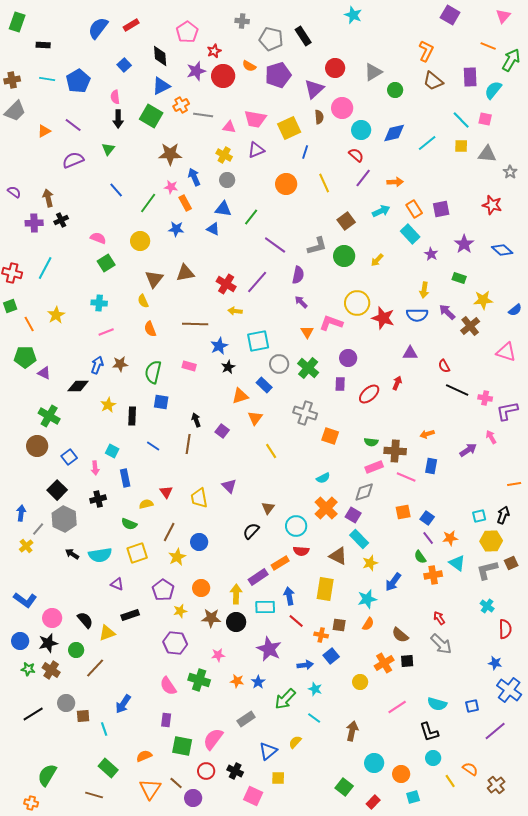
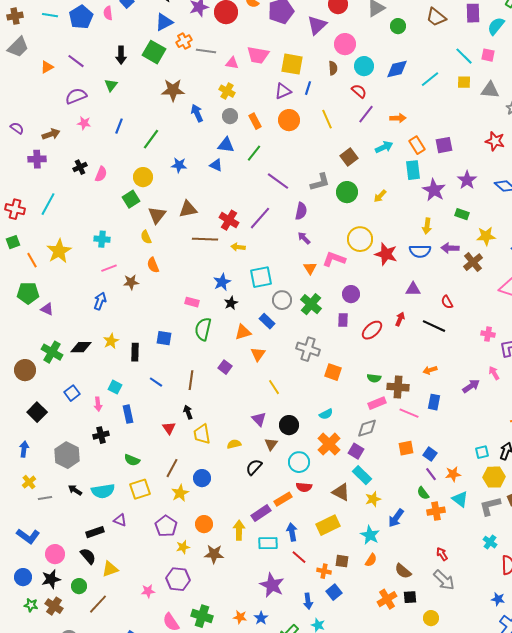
pink semicircle: (115, 97) -> (108, 13), moved
brown semicircle: (319, 117) -> (333, 68), moved
yellow square: (289, 128) -> (292, 64), turned 35
purple triangle: (256, 150) -> (283, 91), moved
pink star: (171, 187) -> (84, 123), moved
blue line: (116, 190) -> (119, 126), turned 63
brown arrow: (48, 198) -> (51, 134), turned 84
orange rectangle: (185, 203) -> (255, 121), moved
black cross: (61, 220) -> (80, 167), moved
cyan rectangle: (410, 234) -> (413, 170), turned 36
pink semicircle: (98, 238) -> (101, 174), turned 91
purple star: (431, 254) -> (434, 190), size x1.6
green square: (106, 263) -> (131, 199), moved
purple arrow: (447, 312) -> (450, 248), turned -42
yellow star: (56, 315) -> (59, 251), size x1.4
brown line: (195, 324) -> (205, 239), moved
brown star: (120, 364) -> (131, 282), moved
green semicircle: (153, 372) -> (203, 329), moved
black diamond: (78, 386) -> (81, 347), moved
black line: (457, 390) -> (434, 326), moved
black arrow: (196, 420) -> (188, 412), moved
brown circle: (37, 446) -> (25, 370), moved
purple triangle: (229, 486) -> (259, 419), moved
black square: (57, 490) -> (37, 412), moved
yellow semicircle: (146, 504) -> (234, 444), moved
gray line: (38, 529) -> (45, 498), moved, turned 40
yellow rectangle: (325, 589) -> (328, 525), turned 55
cyan star: (367, 599) -> (370, 535), turned -30
black rectangle: (130, 615) -> (95, 532), moved
black circle: (236, 622) -> (289, 425), moved
pink star: (218, 655) -> (148, 591), moved
blue arrow: (305, 665) -> (308, 601), turned 91
yellow circle: (360, 682) -> (431, 618), moved

